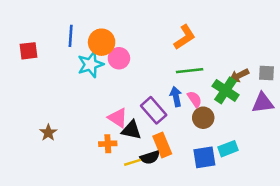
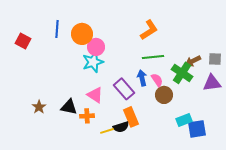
red square: (28, 51) -> (23, 41), turned 35
cyan star: (90, 64) -> (93, 62), moved
black triangle: (131, 130) -> (69, 107), moved
blue square: (204, 157) -> (197, 129), moved

